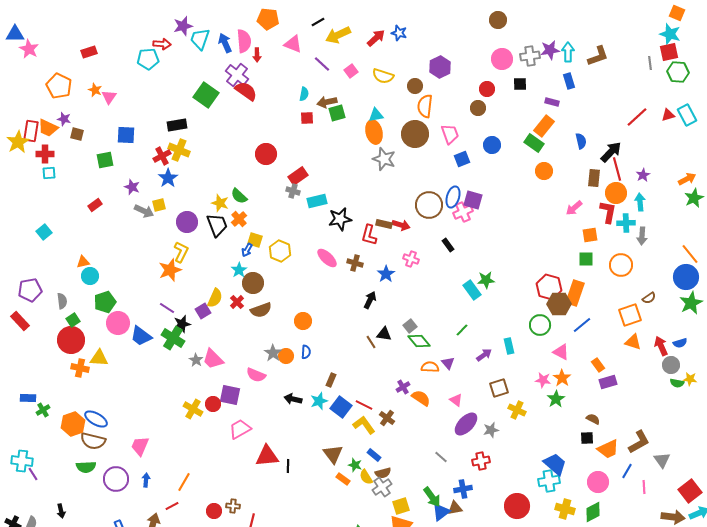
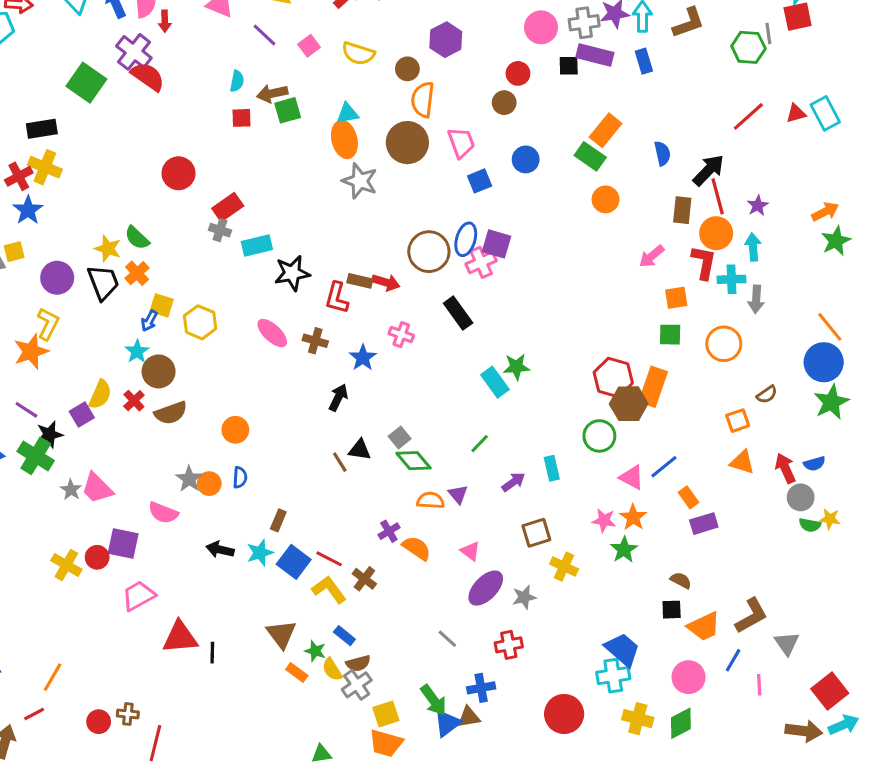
green hexagon: (678, 72) -> (748, 47), moved
purple rectangle: (552, 102) -> (595, 55), moved, size x1.6
black rectangle: (448, 245) -> (458, 313), size x1.5
orange square: (630, 315) -> (738, 421), size x0.7
blue line: (582, 325) -> (664, 467), moved

